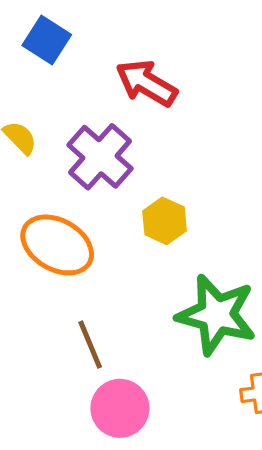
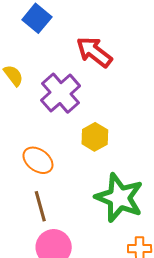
orange ellipse: (57, 245) -> (38, 160), moved, size x0.7

